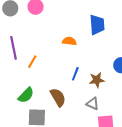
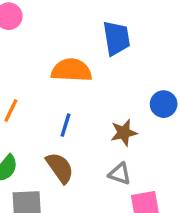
orange semicircle: (69, 41) -> (71, 70), size x1.6
blue line: (75, 74) -> (66, 125), moved

